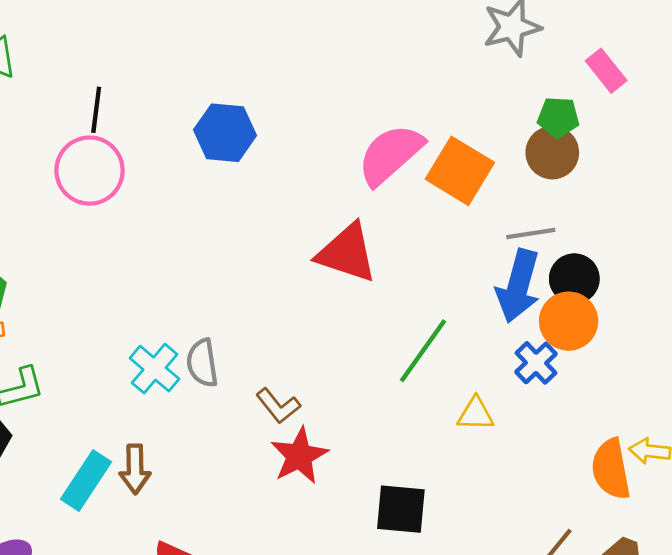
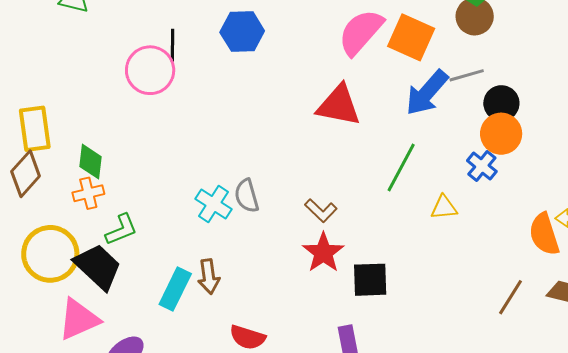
black line: (96, 110) -> (172, 45), moved
blue arrow: (518, 286) -> (427, 93), moved, turned 33
brown L-shape: (278, 406) -> (321, 211), moved
black square: (401, 509) -> (370, 280), moved

